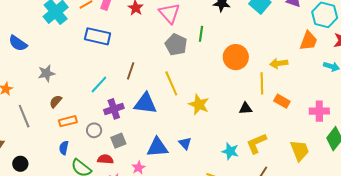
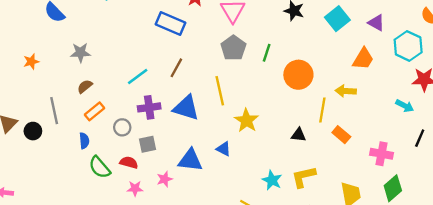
green line: (201, 34) -> (267, 53), moved
blue rectangle: (98, 36) -> (170, 23), moved
orange trapezoid: (308, 41) -> (363, 59), moved
gray line: (24, 116) -> (54, 111), moved
orange rectangle: (68, 121) -> (95, 111), turned -36
blue triangle: (185, 143) -> (223, 149), moved, turned -32
blue semicircle: (64, 148) -> (84, 141), turned 152
black circle: (20, 164) -> (33, 131), moved

